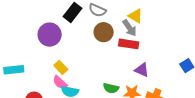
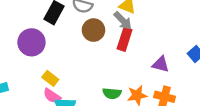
red rectangle: (129, 44) -> (125, 39), turned -72
purple triangle: (142, 70) -> (161, 64), moved

